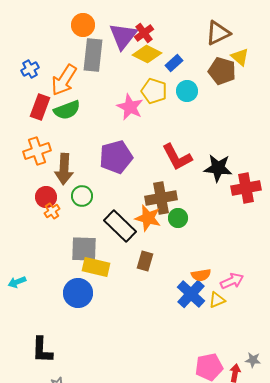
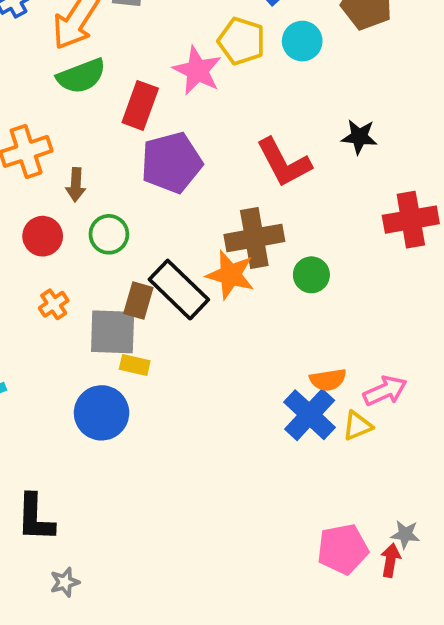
red rectangle: (40, 107) -> (140, 105), moved
black star: (218, 168) -> (359, 137), moved, size x0.7
brown arrow: (64, 169) -> (76, 185), size x0.6
orange cross: (52, 211) -> (54, 304), moved
green circle: (178, 218) -> (311, 275), moved
brown rectangle: (145, 261) -> (138, 301), moved
yellow rectangle: (96, 267) -> (135, 365), size x0.6
gray star: (253, 360) -> (405, 534), moved

